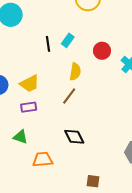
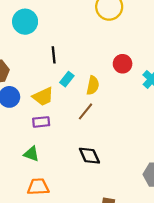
cyan rectangle: (68, 40) -> (67, 79), moved
black line: (48, 44) -> (54, 55), moved
orange trapezoid: (43, 159) -> (38, 187), moved

